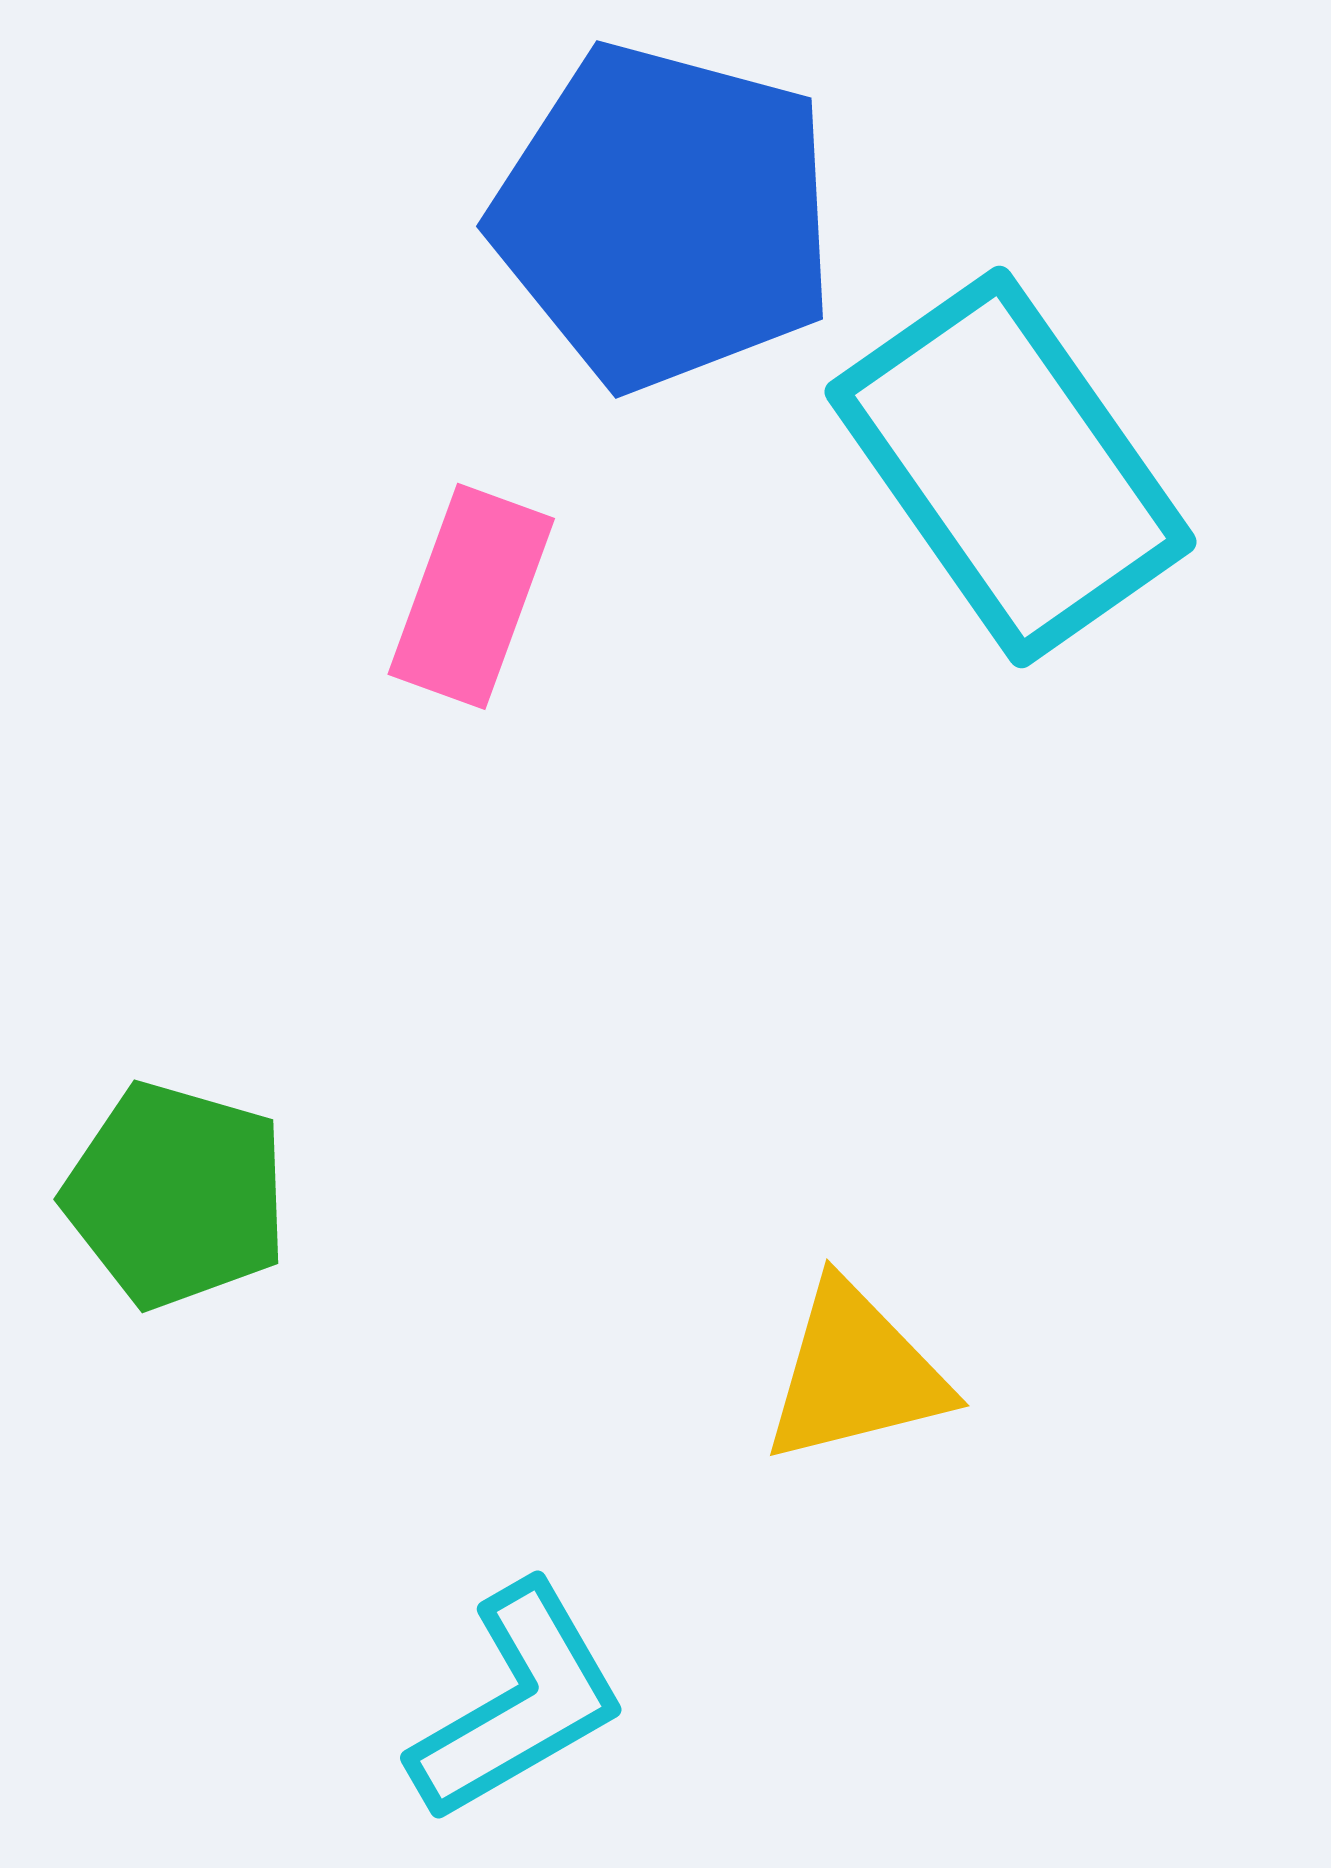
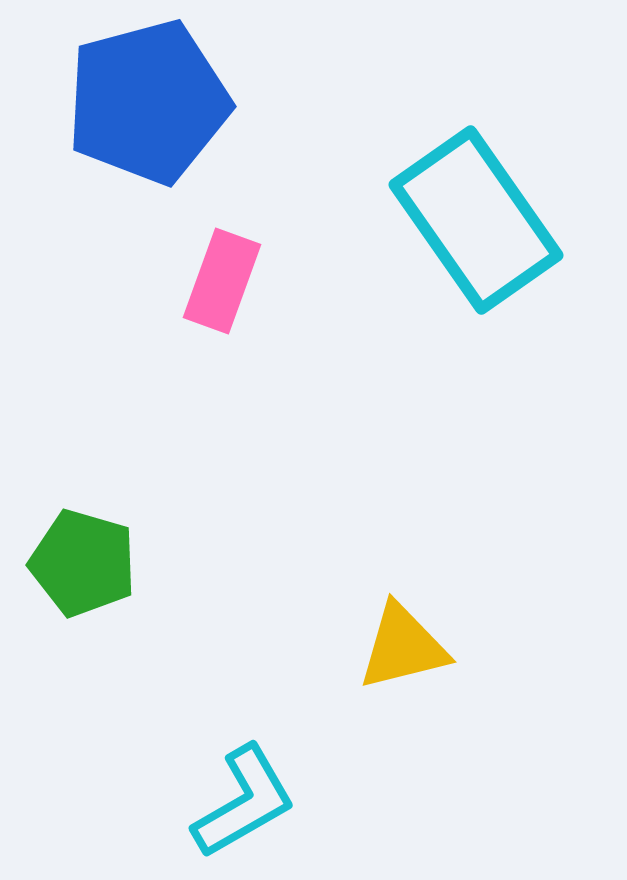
blue pentagon: (664, 216) -> (148, 102), moved, turned -30

